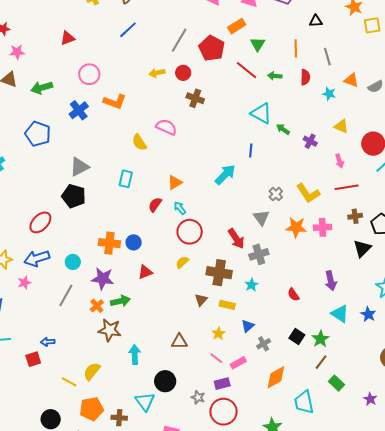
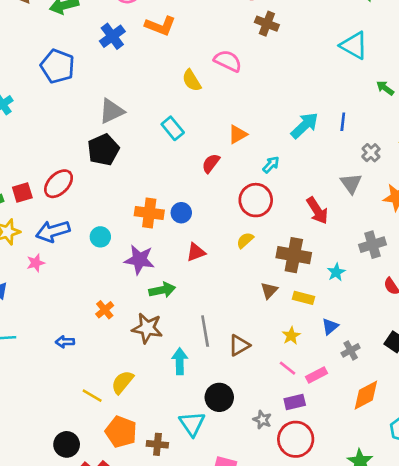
green arrow: (283, 129) -> (385, 88), moved
blue line: (251, 150) -> (343, 122), moved
cyan rectangle: (126, 179) -> (173, 128), turned -54
black pentagon: (74, 196) -> (103, 150), turned 30
cyan arrow: (180, 208) -> (271, 165), moved, turned 80
gray cross: (259, 254) -> (373, 245), moved
gray line: (66, 295) -> (205, 331), moved, turned -40
orange cross: (97, 306) -> (105, 310), moved
brown triangle: (179, 342) -> (239, 345), turned -30
red square: (33, 359) -> (22, 193), moved
orange pentagon: (92, 409) -> (121, 432), turned 30

